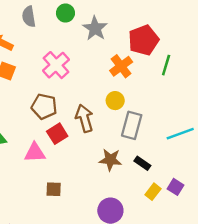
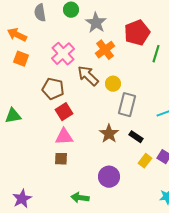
orange cross: (121, 66) -> (105, 50), moved
brown arrow: (84, 118) -> (88, 76), moved, turned -30
pink triangle: (35, 153) -> (64, 137), moved
brown star: (110, 160) -> (109, 134), turned 30

